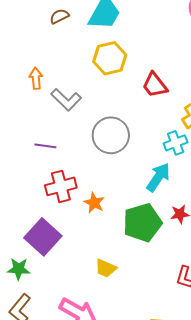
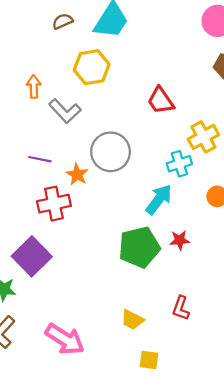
yellow hexagon: (110, 58) -> (92, 67), moved
orange star: (94, 203) -> (77, 175), moved
yellow trapezoid: (106, 268) -> (132, 320), moved

